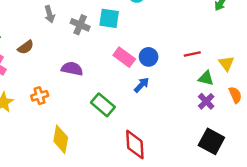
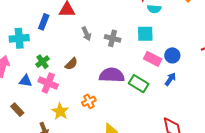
cyan square: (109, 18) -> (145, 34), moved
purple semicircle: (72, 69) -> (112, 75), size x1.4
green rectangle: (103, 105) -> (139, 84), moved

